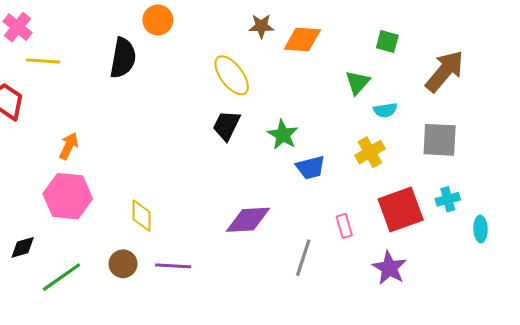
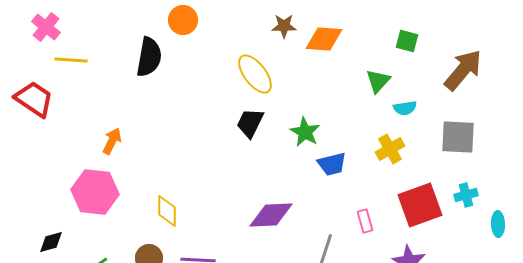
orange arrow: (69, 146) -> (112, 141), moved

